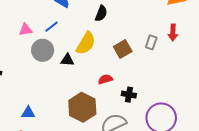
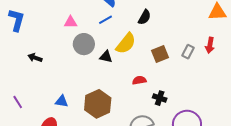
blue line: (51, 27) -> (106, 20), moved
brown hexagon: (82, 107) -> (98, 104), moved

